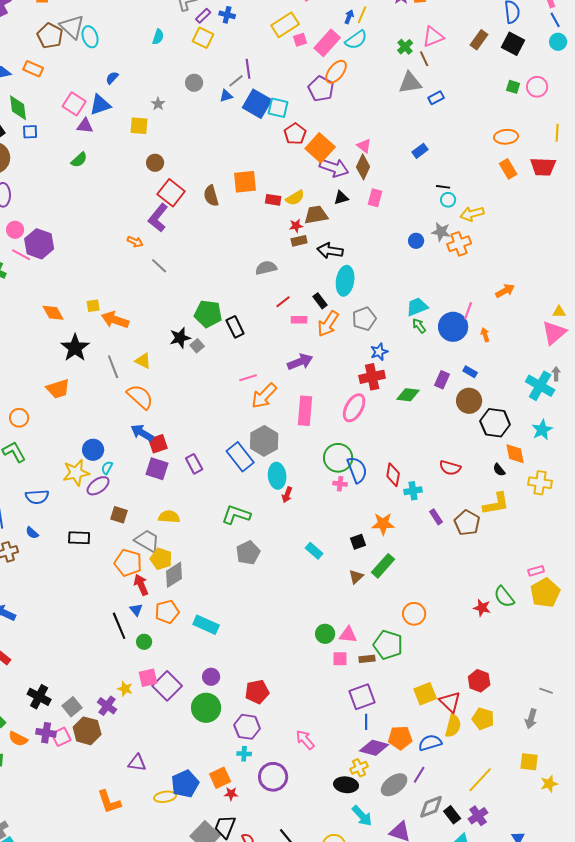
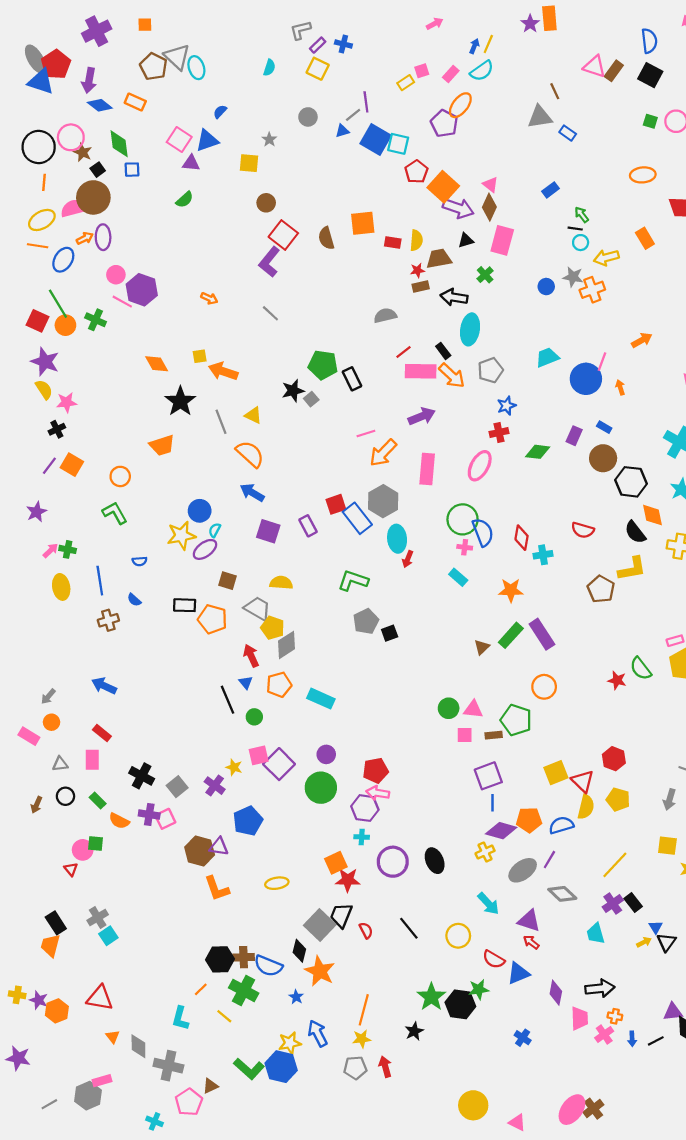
yellow rectangle: (285, 25) -> (406, 83), moved, size x0.6
pink triangle: (433, 37) -> (595, 67), moved, turned 40
pink rectangle: (327, 43) -> (451, 74), size x0.6
green cross: (405, 47) -> (485, 275), moved
blue rectangle: (436, 98) -> (568, 133), turned 63
orange rectangle: (508, 169) -> (645, 238), moved
yellow semicircle: (295, 198) -> (416, 240), turned -54
pink rectangle: (375, 198) -> (502, 240), size x1.5
orange arrow: (135, 242) -> (209, 298), moved
pink rectangle: (299, 320) -> (421, 371), size x1.8
orange arrow: (328, 324) -> (452, 376), turned -80
green arrow: (419, 326) -> (582, 215), moved
red cross: (372, 377) -> (499, 432), size x0.7
red square: (158, 444) -> (336, 504), moved
black semicircle: (499, 470) -> (635, 532), size x1.6
blue semicircle: (37, 497) -> (140, 561), size x0.6
purple rectangle: (436, 517) -> (542, 634), moved, size x1.8
black square: (358, 542) -> (390, 633), moved
cyan rectangle: (314, 551) -> (458, 577), moved
orange pentagon: (128, 563) -> (212, 619), moved
brown hexagon: (87, 731) -> (200, 851), moved
pink arrow: (305, 740) -> (378, 793), moved, turned -40
purple triangle: (137, 763) -> (219, 847), moved
blue pentagon: (185, 784) -> (248, 821), moved
black ellipse: (346, 785) -> (435, 861), moved, turned 60
red star: (231, 794) -> (348, 880), size x1.6
gray diamond: (431, 807) -> (562, 894), turned 64
black rectangle: (452, 815) -> (633, 902), moved

